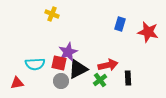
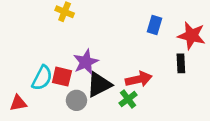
red square: (59, 63) -> (62, 77), moved
cyan semicircle: (35, 64) -> (42, 78), turned -60
black rectangle: (128, 78) -> (181, 63), moved

